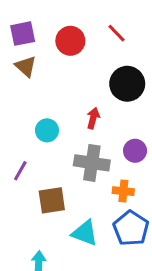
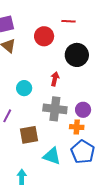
red line: (117, 33) -> (68, 21), turned -40
red circle: (70, 41) -> (44, 36), moved
purple circle: (135, 151) -> (83, 110), moved

